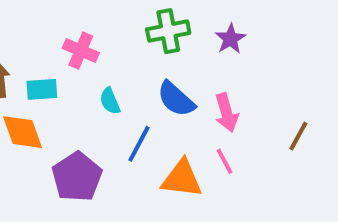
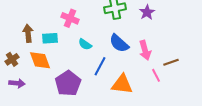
cyan semicircle: (110, 101) -> (85, 44), turned -32
brown line: (298, 136) -> (171, 62), moved, turned 42
pink line: (225, 161) -> (156, 75), moved

